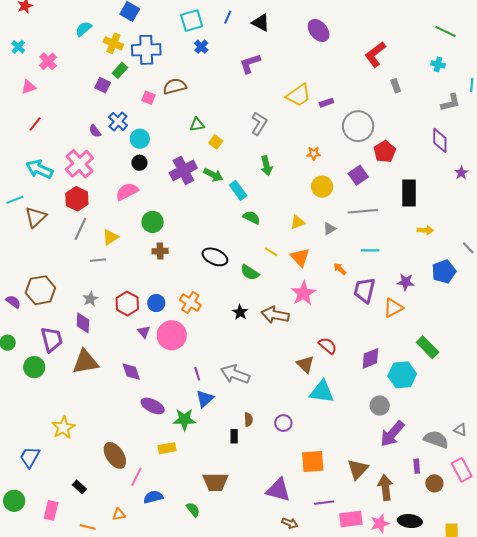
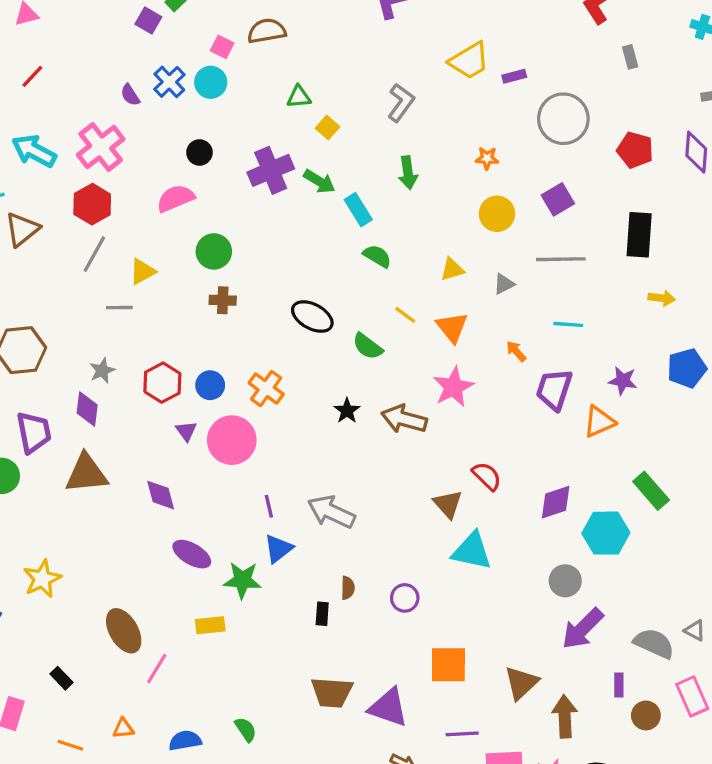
cyan circle: (140, 139) -> (211, 82), moved
red pentagon: (385, 152) -> (635, 150), moved, turned -30
brown trapezoid: (215, 482) -> (332, 692), moved
blue semicircle: (153, 497) -> (185, 741), moved

